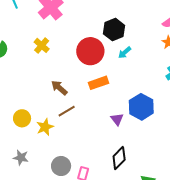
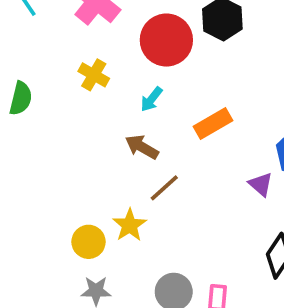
red circle: (90, 51) -> (166, 40), moved
cyan arrow: (125, 53) -> (151, 99), moved
yellow circle: (22, 118) -> (89, 242), moved

